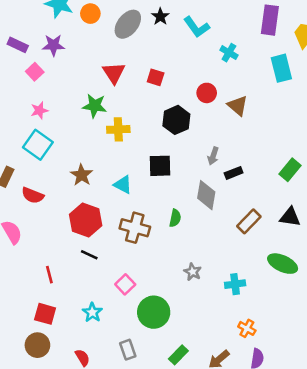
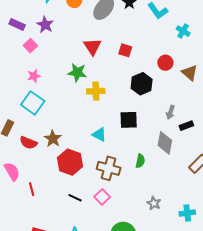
purple star: (53, 45) -> (45, 25), turned 30
brown star: (81, 175) -> (53, 139), moved
black line: (89, 255) -> (75, 198), moved
red line: (49, 275) -> (32, 189), moved
pink square: (125, 284) -> (102, 197), moved

